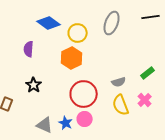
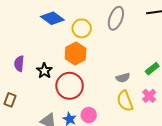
purple semicircle: (29, 49) -> (19, 64), moved
black star: (34, 85) -> (44, 71), moved
red circle: (84, 94) -> (70, 86), moved

